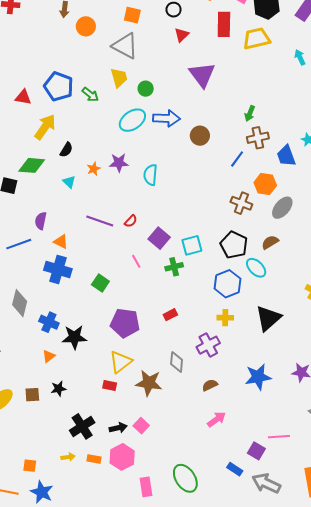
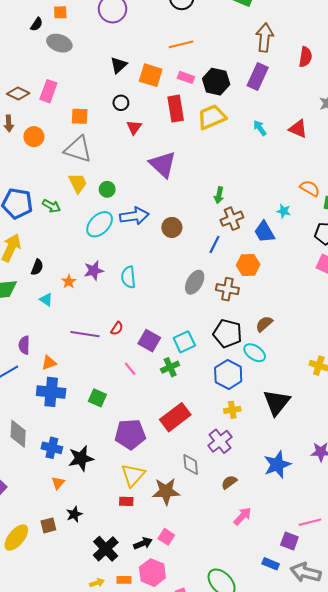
gray ellipse: (282, 208) -> (195, 282), moved
orange triangle: (61, 242) -> (49, 363), turned -35
red rectangle: (170, 315) -> (175, 417), size x2.0

